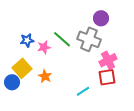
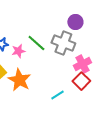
orange star: (45, 76) -> (19, 80), size x1.6
red square: (107, 77) -> (81, 81), turned -36

